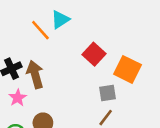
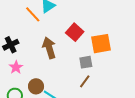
orange square: (127, 69) -> (101, 44), turned -35
brown arrow: (35, 74) -> (49, 48), moved

